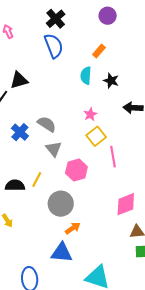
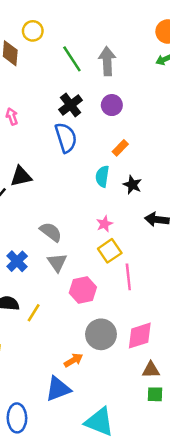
purple circle: (108, 16) -> (112, 105), moved
blue cross: (20, 132) -> (17, 261), moved
yellow line: (37, 180) -> (34, 313), moved
gray circle: (61, 204) -> (101, 334), moved
blue triangle: (62, 253) -> (58, 389), turned -30

